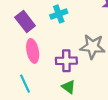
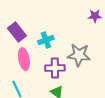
cyan cross: (59, 14) -> (46, 40), moved

